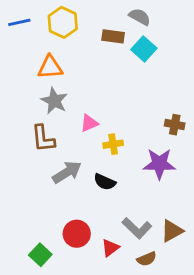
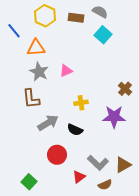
blue line: (19, 22) -> (14, 31), moved, turned 63
brown rectangle: (113, 36) -> (76, 18), moved
pink triangle: (89, 123) -> (66, 71), moved
brown cross: (175, 125) -> (125, 89), turned 32
red circle: (77, 234) -> (57, 155), moved

